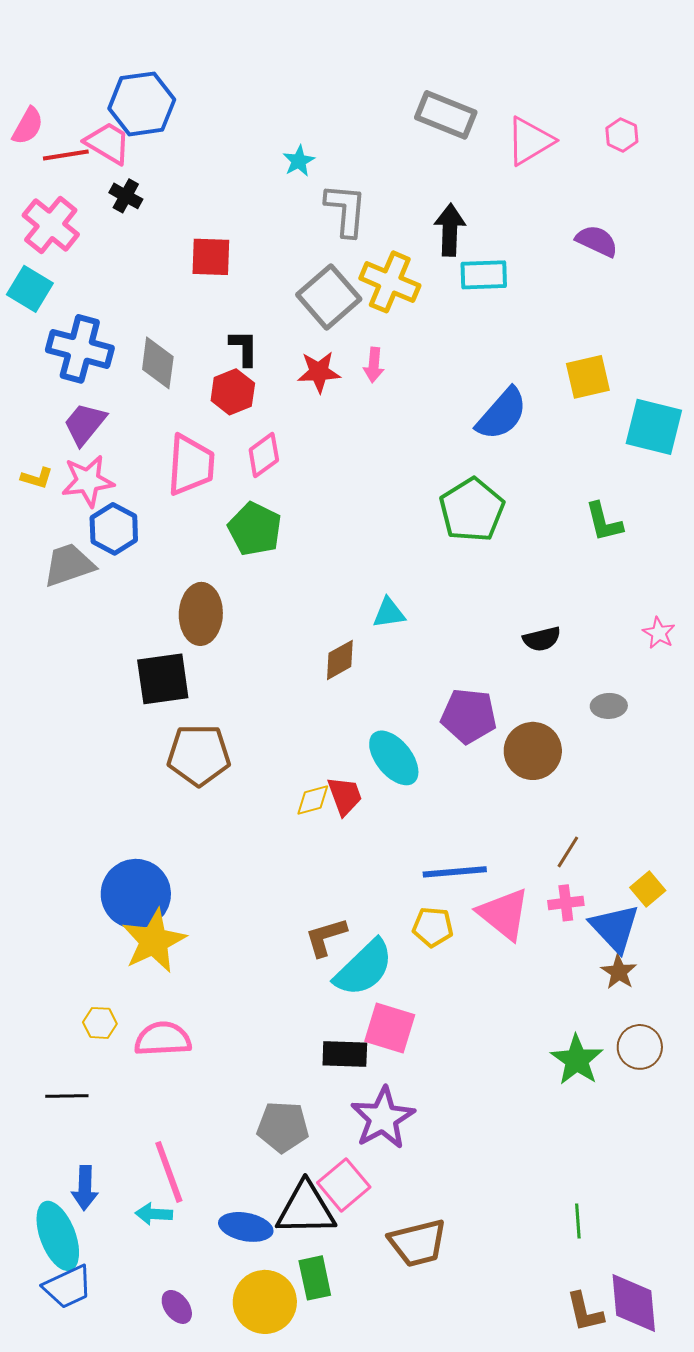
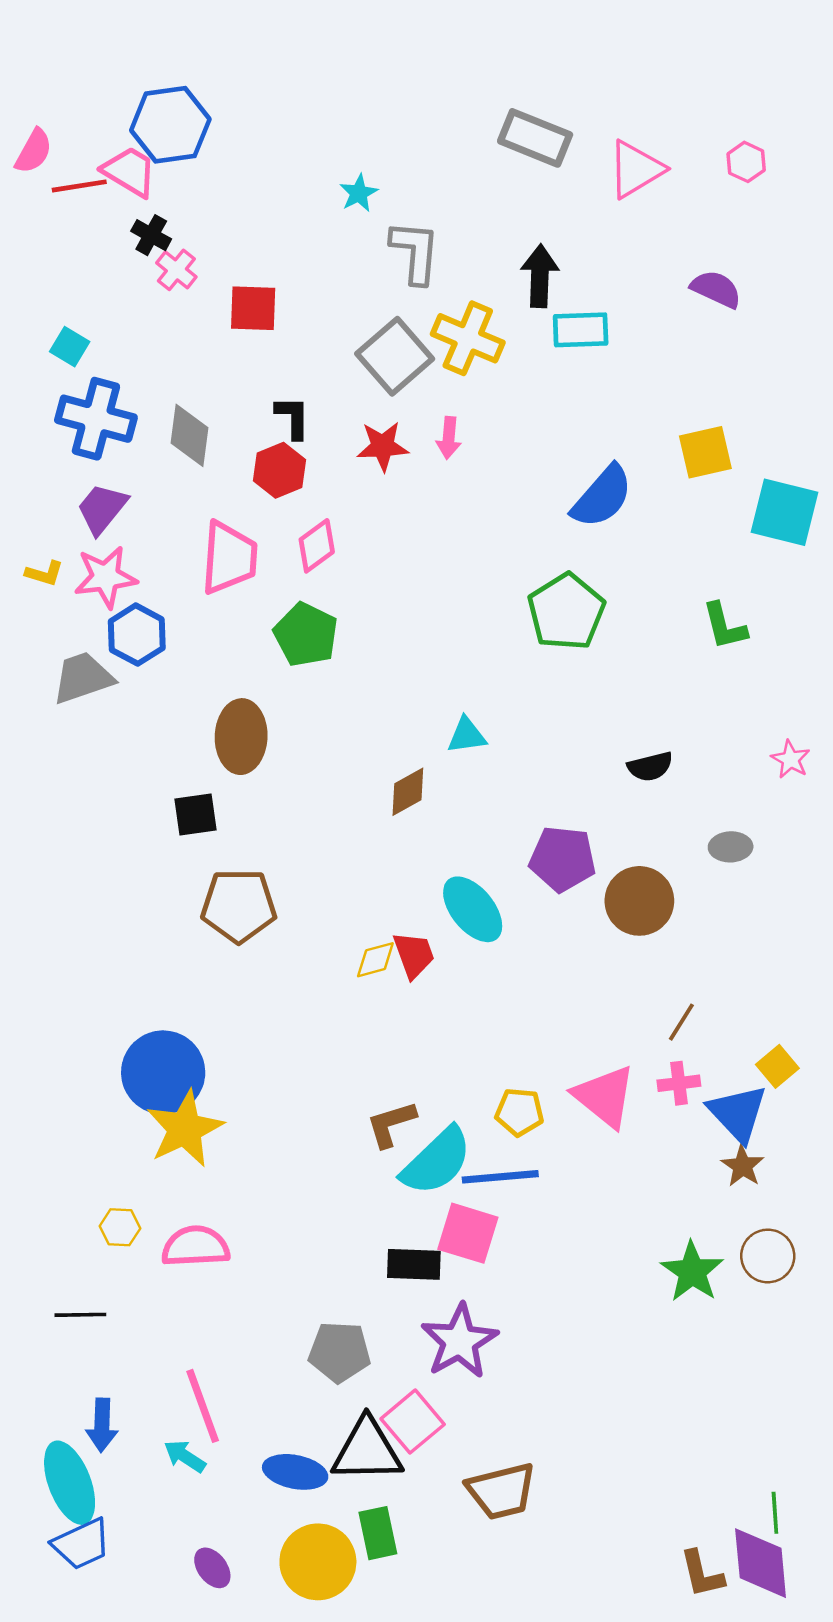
pink cross: (51, 225) -> (176, 270), moved, size x0.6
cyan square: (30, 289) -> (70, 347), moved, size x0.7
black square: (163, 679) -> (196, 815), size x0.7
blue line: (455, 872) -> (500, 1177), moved
cyan arrow: (154, 1214) -> (185, 1456), turned 30
green line: (578, 1221) -> (775, 1513), moved

